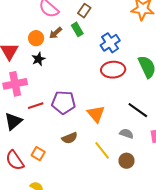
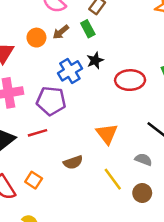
blue cross: (110, 43) -> (70, 71), moved
black star: (38, 59) -> (95, 60), moved
purple pentagon: (64, 102) -> (51, 101), moved
red line: (36, 106) -> (37, 133), moved

